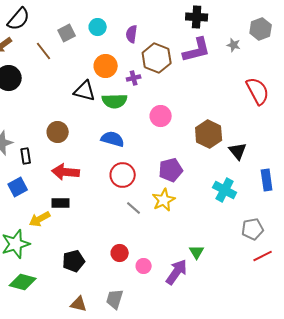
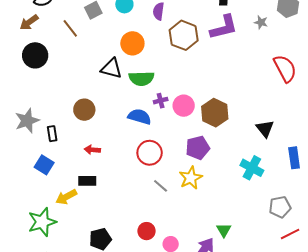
purple cross: (134, 78) -> (161, 101), moved
pink circle: (161, 116) -> (184, 106), moved
brown hexagon: (209, 134) -> (215, 113), moved
red arrow: (66, 172) -> (92, 150), size x0.6
blue square: (18, 187) -> (44, 165), turned -30

